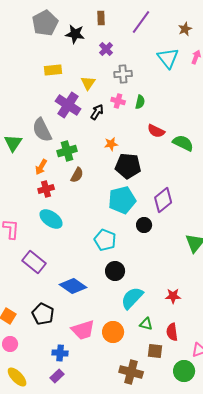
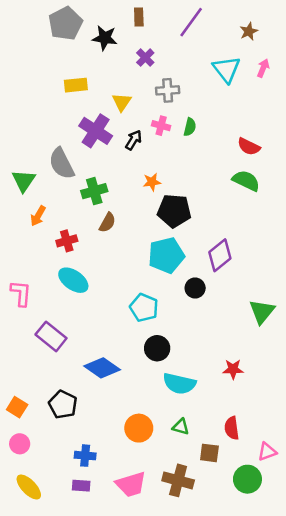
red semicircle: (156, 131) -> (249, 147), moved
orange arrow: (41, 167) -> (38, 216), moved
red star: (173, 296) -> (233, 369), moved
cyan semicircle: (132, 298) -> (179, 384), turned -120
green triangle: (146, 324) -> (181, 427), moved
pink trapezoid: (83, 330) -> (131, 484), moved
orange circle: (113, 332) -> (139, 428), moved
purple rectangle: (57, 376) -> (81, 486), turned 48

